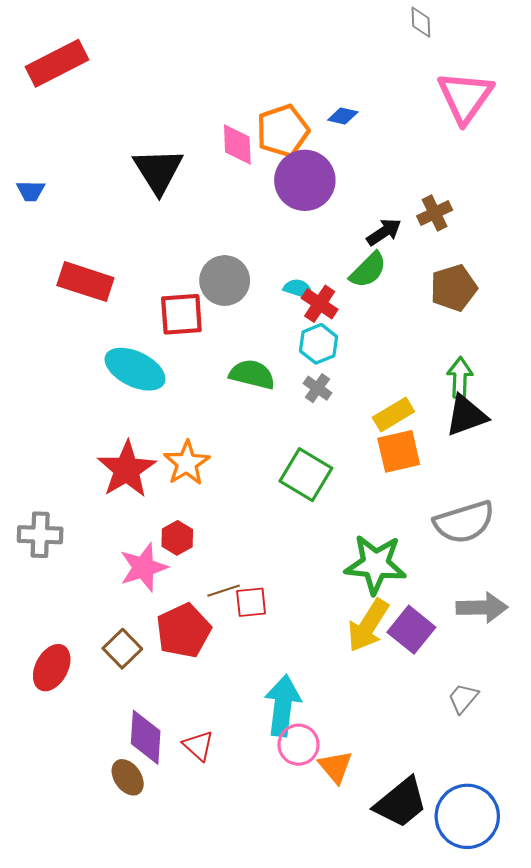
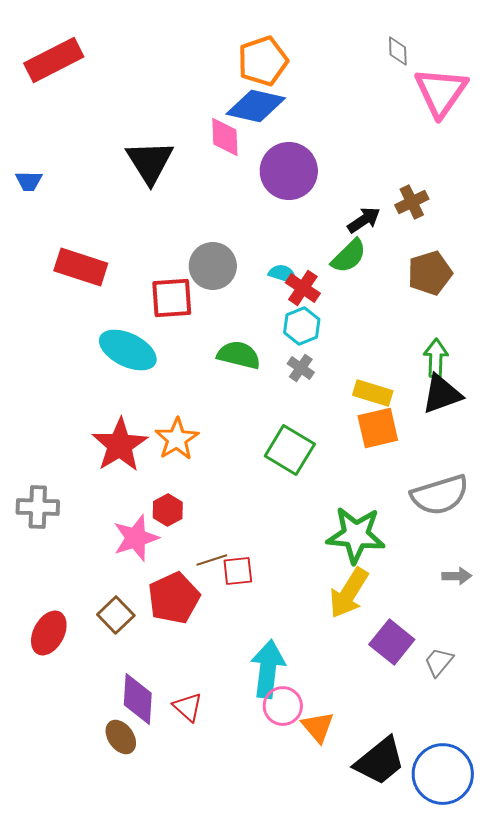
gray diamond: (421, 22) -> (398, 51), moved
blue diamond: (343, 116) -> (256, 106), moved, size x2.0
orange pentagon: (283, 131) -> (263, 61), moved
yellow rectangle: (393, 414) -> (373, 393), turned 48
gray arrow: (482, 608) -> (457, 576), size x0.6
purple square: (411, 630) -> (392, 642), moved

